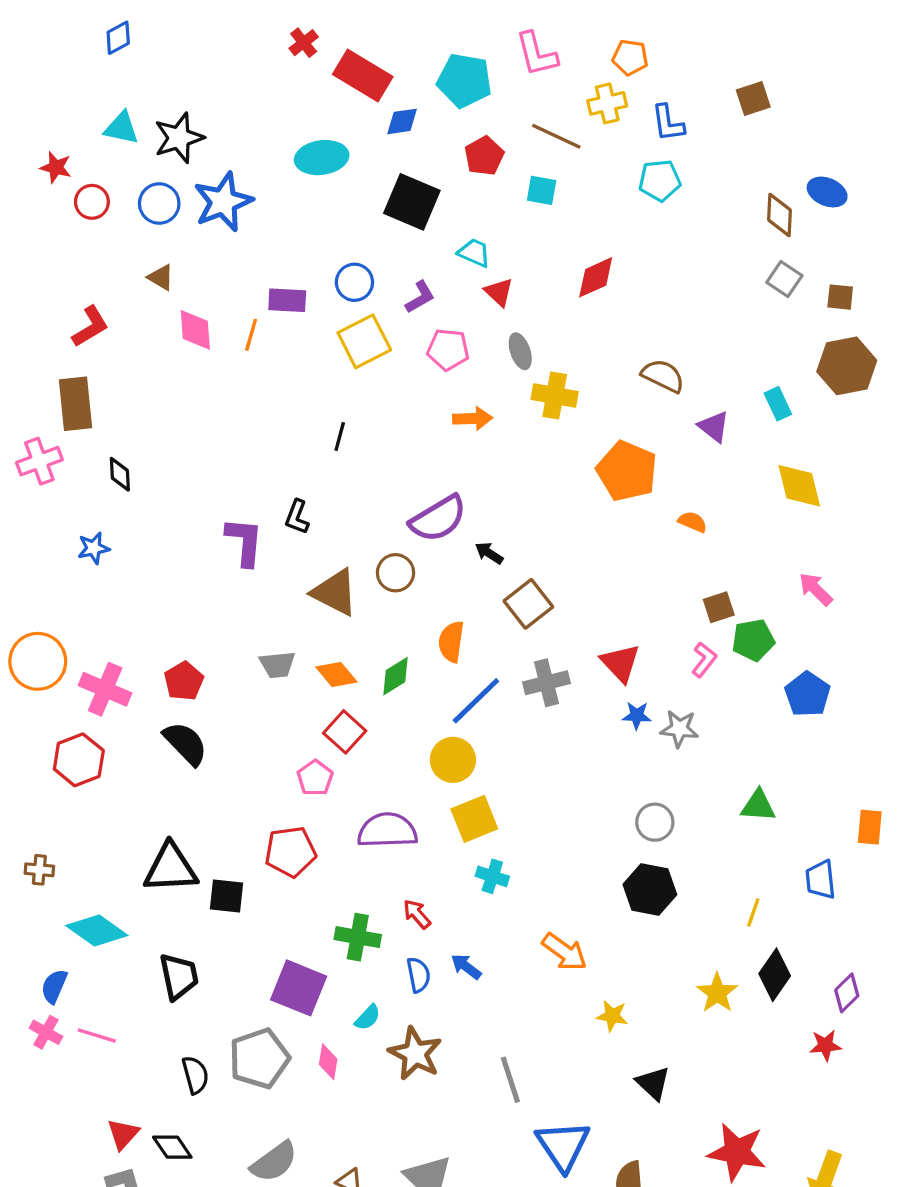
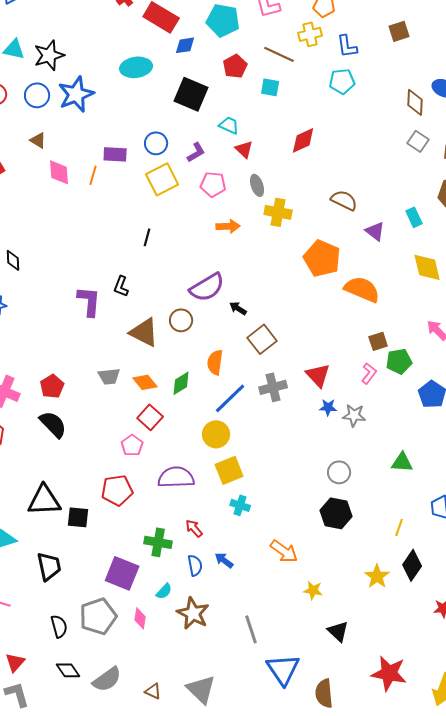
orange semicircle: (693, 522) -> (362, 289), size x2.0
black diamond: (172, 1147) -> (68, 670), moved

